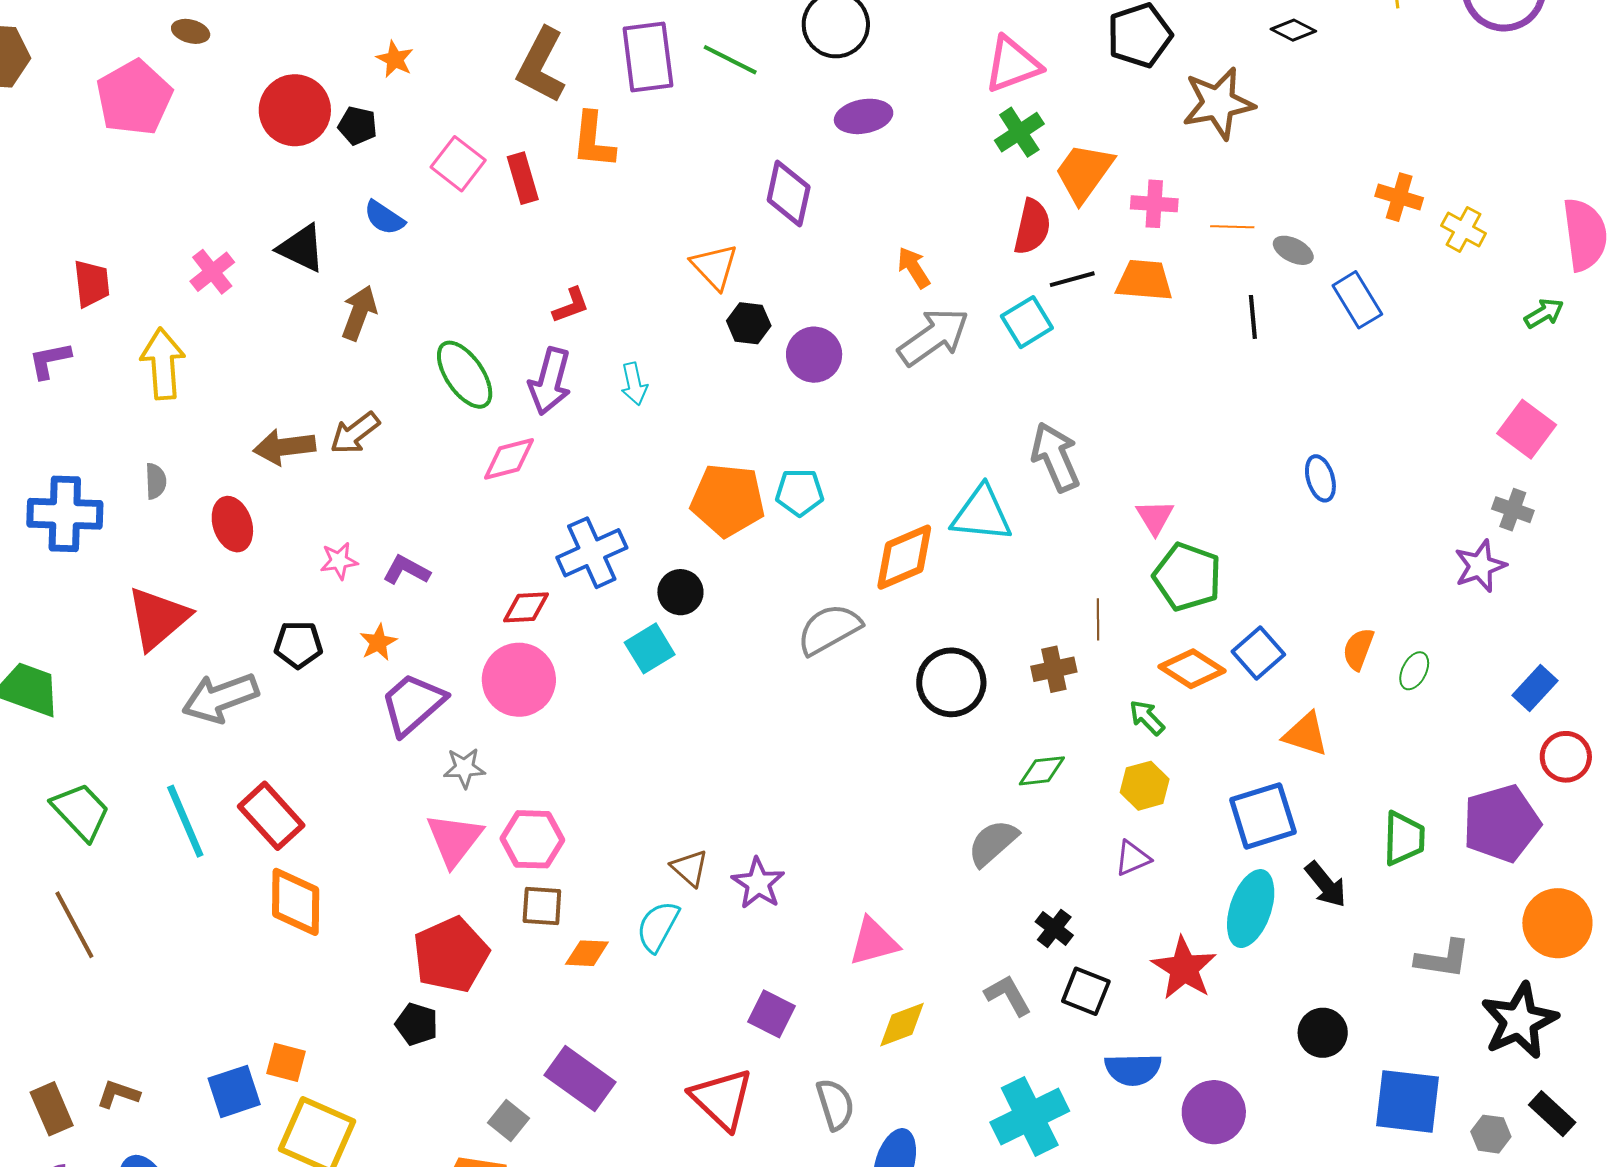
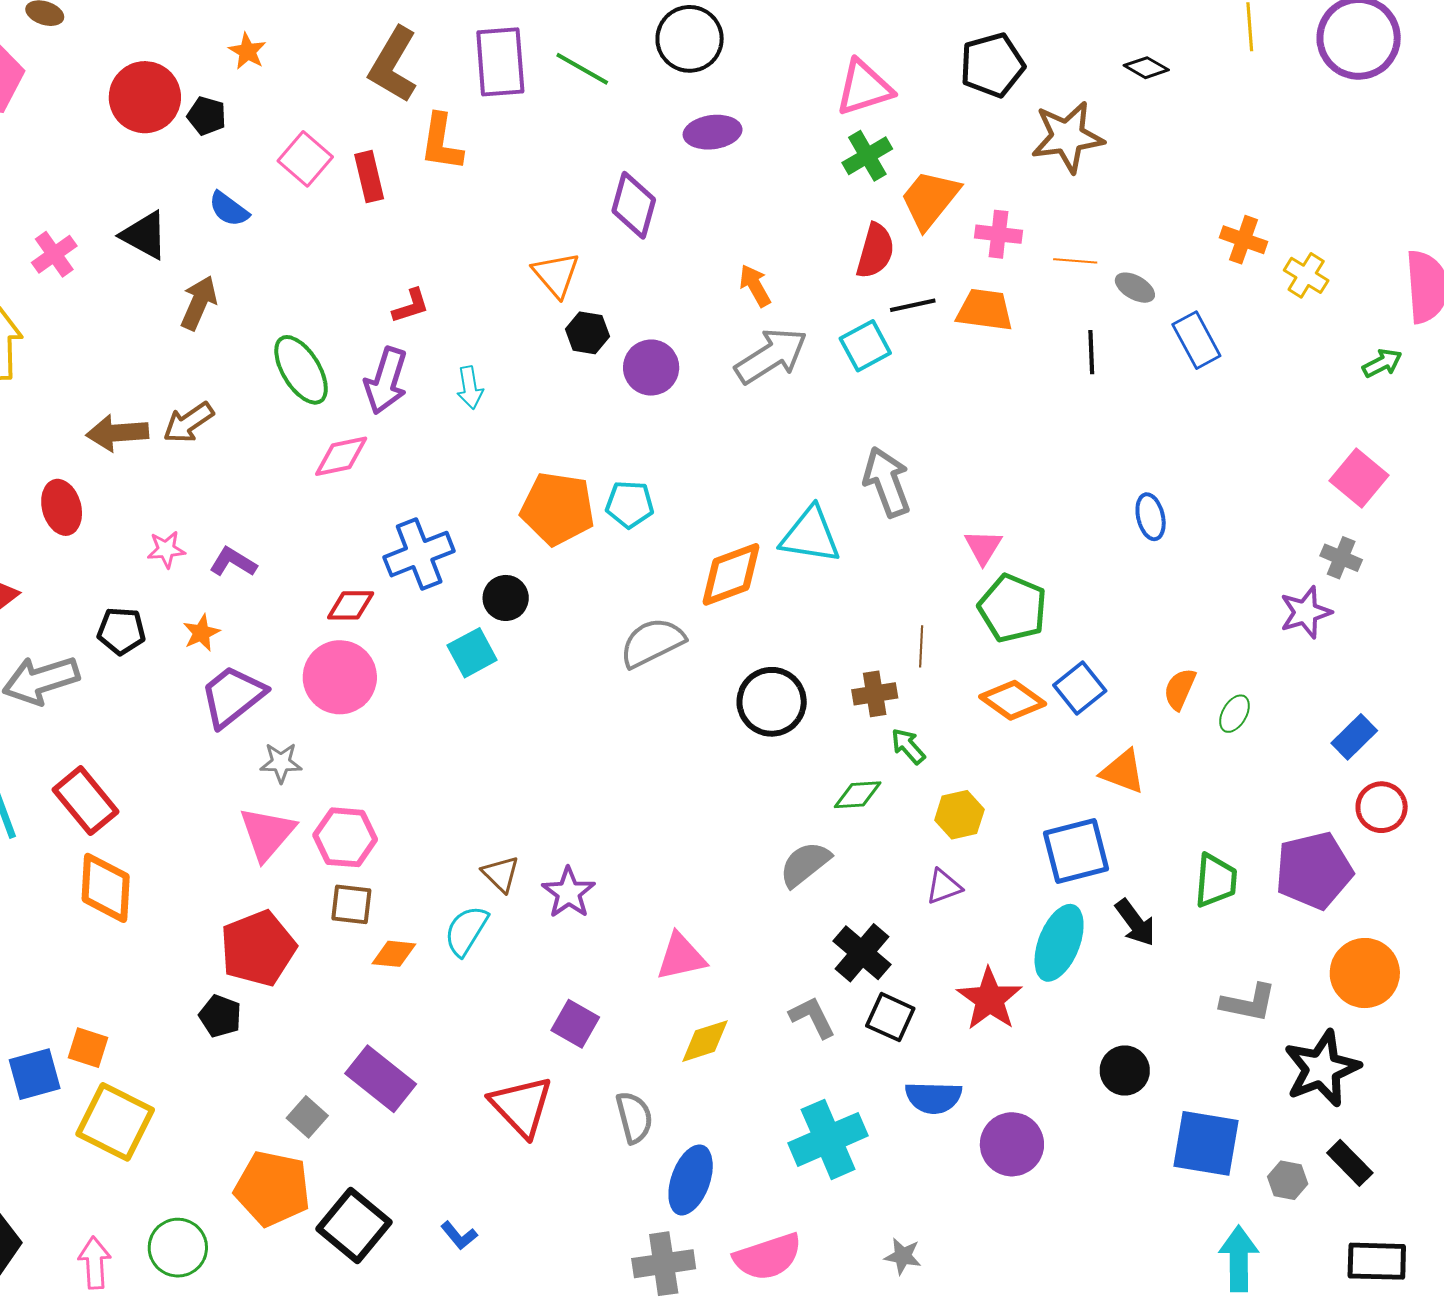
green arrow: (1147, 718) -> (908, 746), moved
black cross: (1054, 928) -> (862, 953), size x1.5

